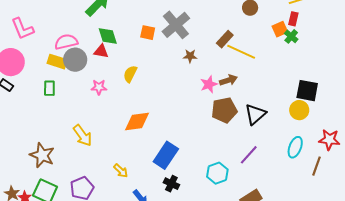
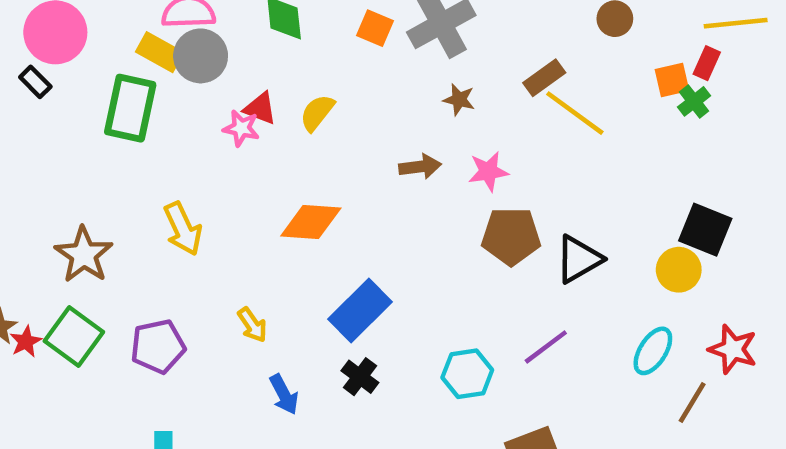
red triangle: (101, 51) -> (260, 108), moved
brown arrow: (228, 80) -> (420, 167), moved
green rectangle: (49, 88) -> (130, 108), size x1.8

